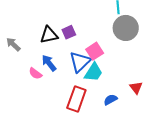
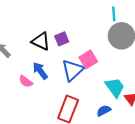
black triangle: (49, 35) -> (41, 41), turned 36
cyan trapezoid: (93, 72) -> (115, 87), moved, turned -70

